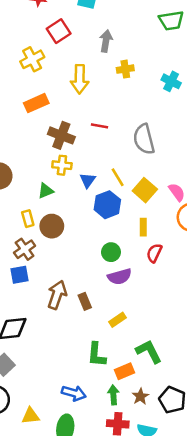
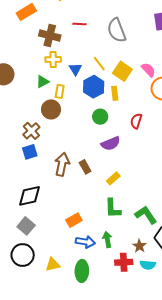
yellow rectangle: (28, 219) -> (60, 91), moved, turned 32
yellow rectangle: (143, 227) -> (115, 93), moved
green circle: (111, 252) -> (100, 117), moved
green L-shape: (149, 351) -> (146, 215), moved
green L-shape: (97, 355) -> (113, 208), moved
orange rectangle: (124, 371) -> (74, 220), moved
green arrow: (113, 395) -> (107, 240), moved
brown star: (140, 396) -> (139, 246), moved

